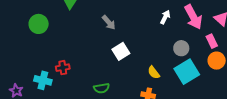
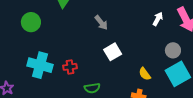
red cross: (63, 68) -> (70, 67), moved
cyan cross: (43, 80) -> (40, 65), moved, size x1.4

